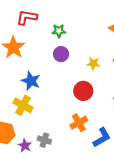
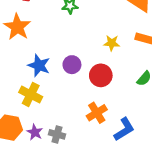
purple circle: (61, 54) -> (72, 65), moved
purple star: (25, 146) -> (35, 132), moved

